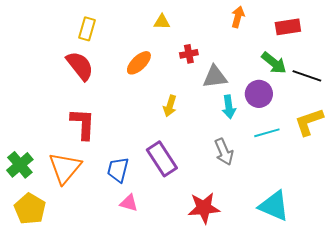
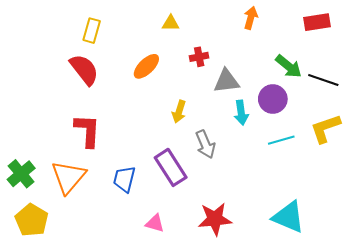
red rectangle: (288, 27) -> (317, 22), moved
gray arrow: (224, 152) -> (205, 144), moved
pink triangle: (129, 203) -> (155, 223), moved

